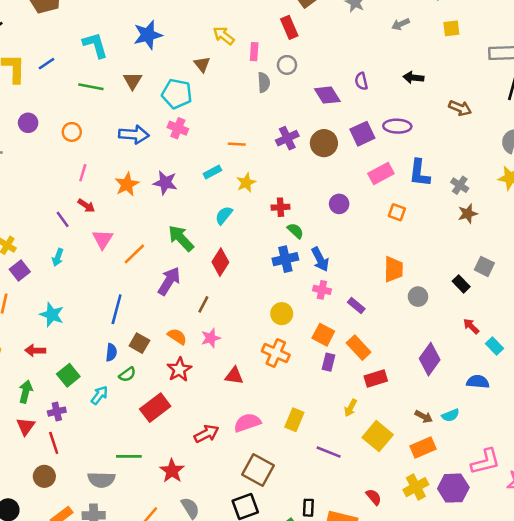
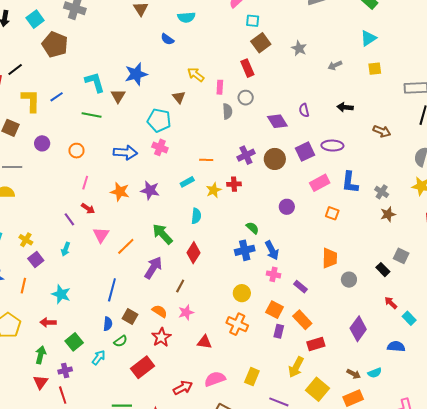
brown triangle: (133, 81) -> (118, 96), moved
orange star: (127, 184) -> (120, 192), turned -30
red cross: (280, 207) -> (234, 184), moved
cyan semicircle: (224, 215) -> (196, 216), turned 147
yellow arrow: (351, 408) -> (296, 367), size x1.5

